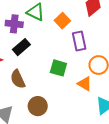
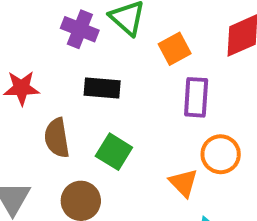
black rectangle: (21, 47) -> (102, 88), moved, turned 30
green square: (58, 68) -> (114, 152), moved

